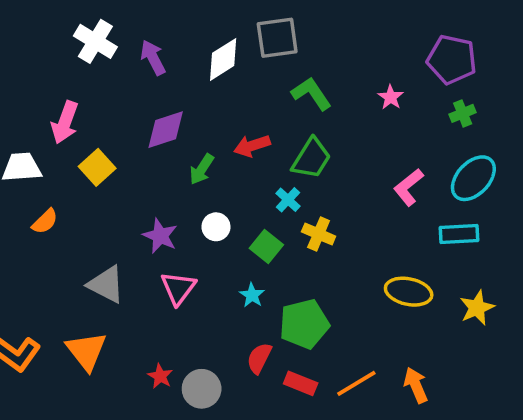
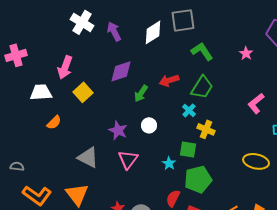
green square: (266, 247) -> (188, 149), moved, turned -30

